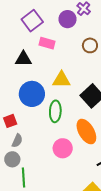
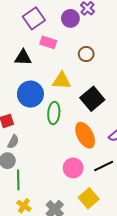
brown circle: (90, 45) -> (86, 54), moved
pink circle: (63, 148) -> (73, 168), moved

